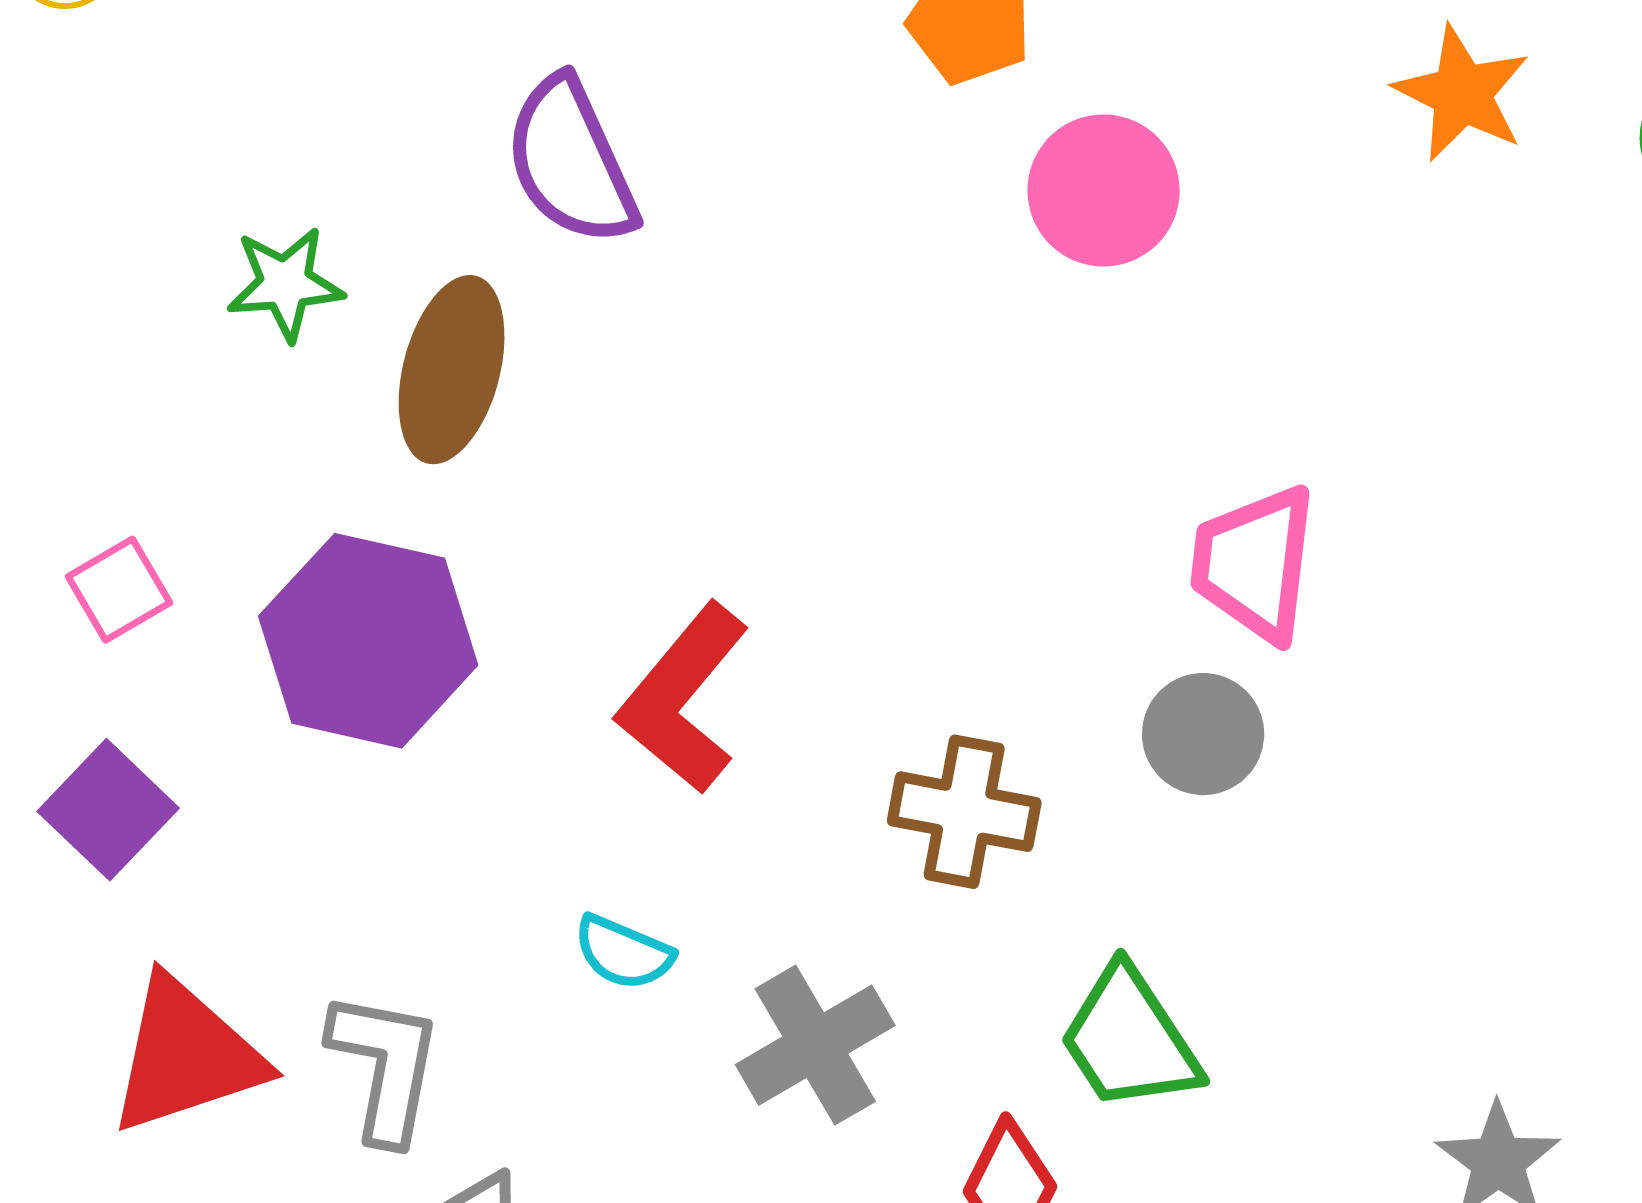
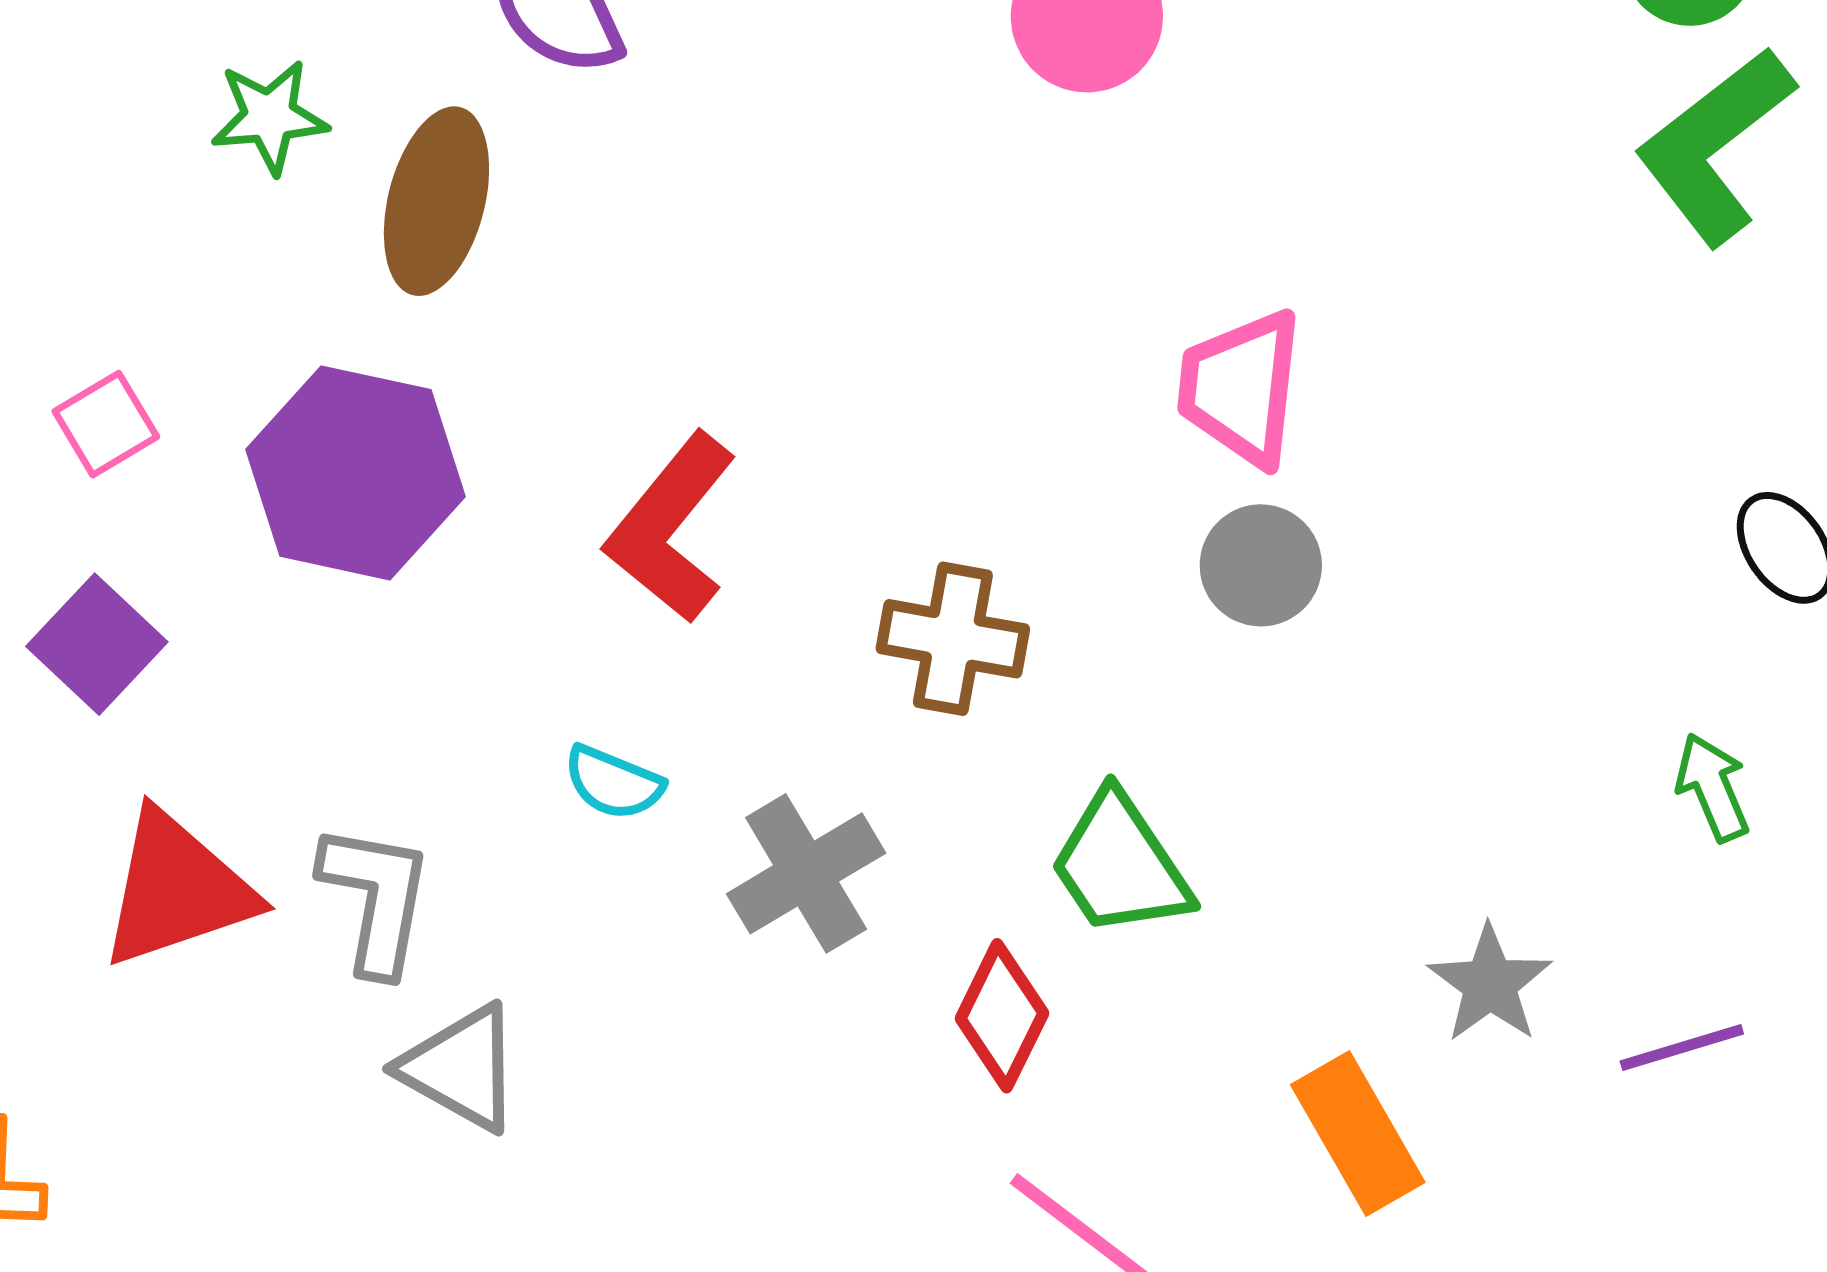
gray circle: (1203, 734) -> (1261, 565), moved

